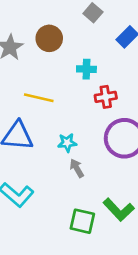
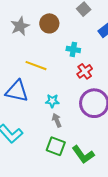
red cross: (106, 97) -> (85, 71), turned -35
green square: (82, 221) -> (56, 146), moved

